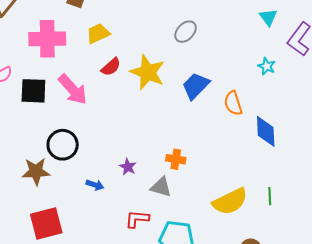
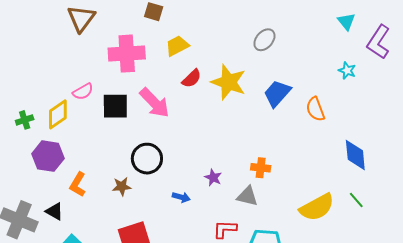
blue diamond: (266, 131) -> (355, 155), moved
brown star: (36, 171) -> (122, 186), size x0.7
green line: (270, 196) -> (356, 200), turned -36

